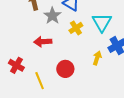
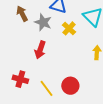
red arrow: (43, 42) -> (40, 50), turned -54
red circle: (65, 69) -> (70, 86), moved

